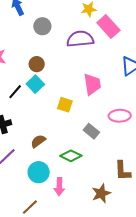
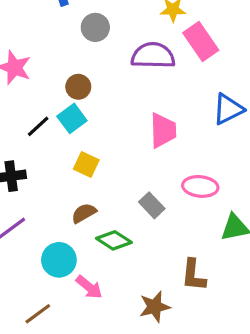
yellow square: (65, 105) -> (86, 165), moved
brown semicircle: (38, 141) -> (84, 213), moved
pink arrow: (59, 187) -> (89, 287), turned -60

